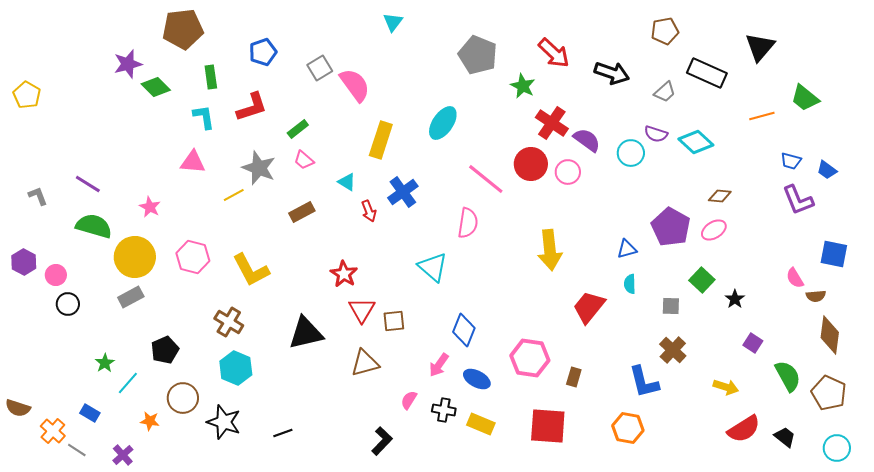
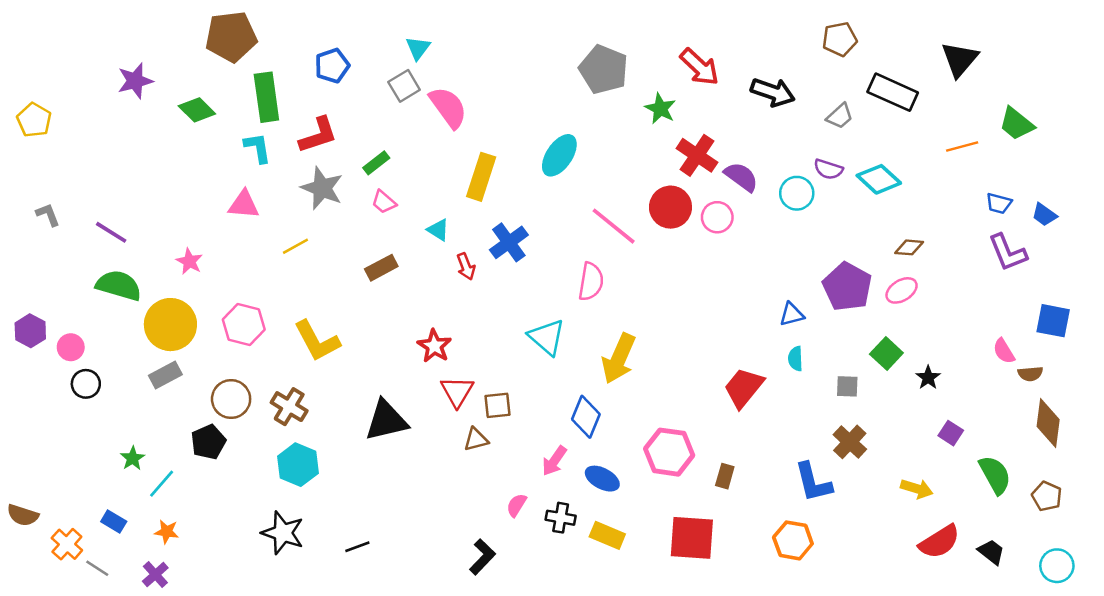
cyan triangle: (393, 22) -> (418, 48), moved
purple star: (128, 64) -> (135, 81), moved
green rectangle: (211, 77) -> (266, 97), size x1.6
gray star: (259, 168) -> (322, 188), moved
gray L-shape: (38, 196) -> (48, 215), moved
yellow arrow: (550, 250) -> (619, 359), moved, turned 30
brown triangle: (365, 363) -> (476, 439), moved, size x0.7
brown pentagon: (829, 393) -> (1047, 496), size x0.7
brown circle: (183, 398) -> (231, 399), moved
orange star: (150, 421) -> (167, 532), moved

